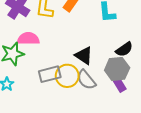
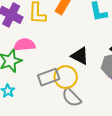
gray semicircle: (86, 80) -> (72, 97), moved

